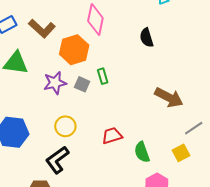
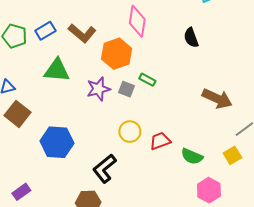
green rectangle: (103, 76) -> (147, 80), turned -42
yellow circle: (65, 126) -> (130, 132), moved
green semicircle: (142, 152) -> (192, 156), turned -45

